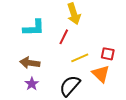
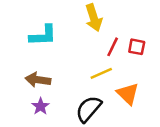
red line: (64, 37) -> (113, 47), moved
red square: (108, 54) -> (137, 47), moved

